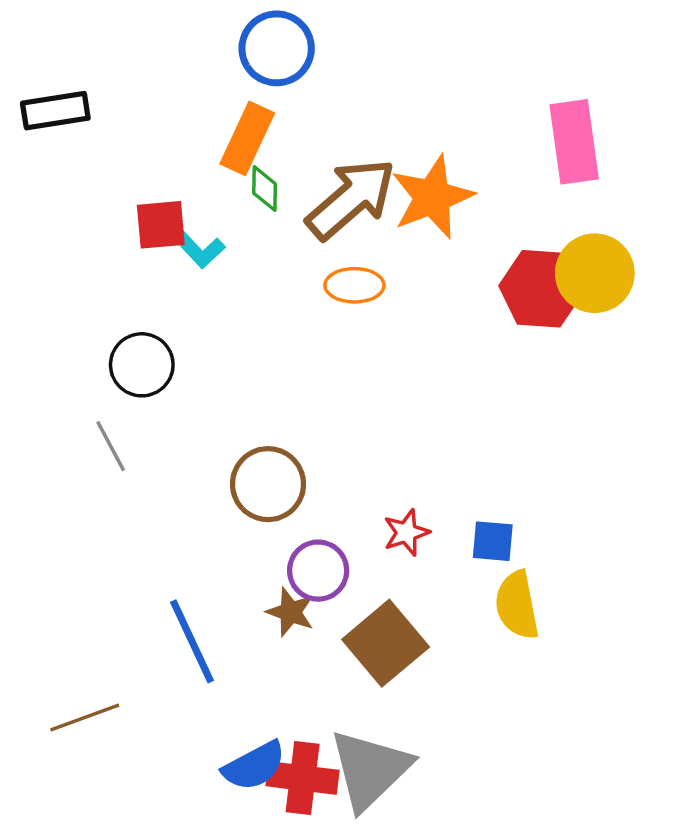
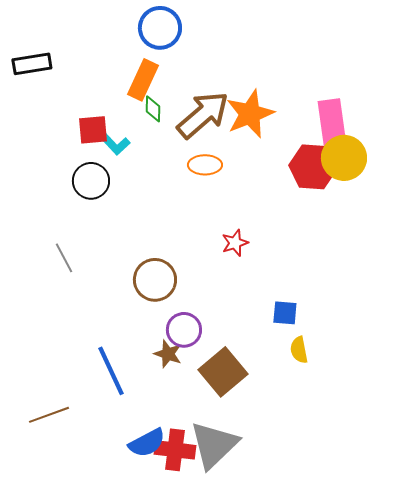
pink rectangle: (574, 142) -> (332, 123), moved
black circle: (142, 365) -> (91, 181), moved
red star: (406, 533) -> (235, 243), moved
yellow semicircle: (517, 605) -> (299, 350), size x0.7

